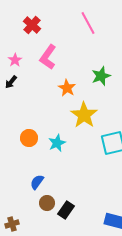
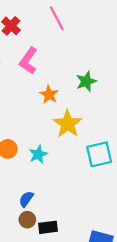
pink line: (88, 23) -> (57, 18), moved
blue semicircle: (37, 182) -> (26, 199), moved
black rectangle: (66, 210) -> (48, 227), turned 48

